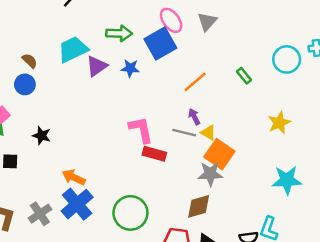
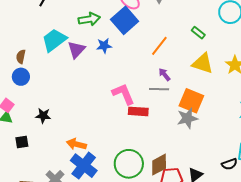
brown semicircle: (30, 61) -> (21, 57), turned -112
yellow triangle: (208, 133) -> (203, 63), moved, size x1.6
brown diamond: (199, 206) -> (159, 165), moved

